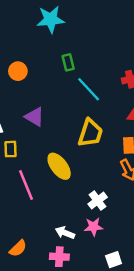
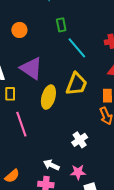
purple triangle: (35, 117) -> (31, 68), size x1.4
yellow ellipse: (59, 166) -> (48, 97), moved, turned 50
pink star: (94, 227) -> (78, 172), moved

